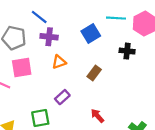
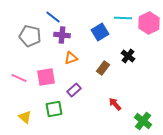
black cross: (127, 51) -> (128, 56), moved, turned 32
pink square: (22, 67) -> (46, 77), moved
red arrow: (97, 116) -> (115, 104), moved

